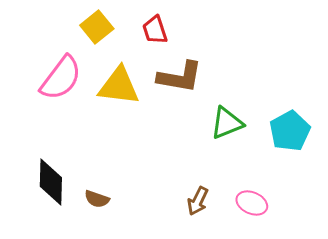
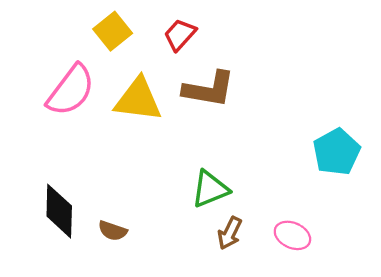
red trapezoid: (155, 30) -> (180, 35), turned 60
green triangle: (227, 123) -> (210, 189), moved

